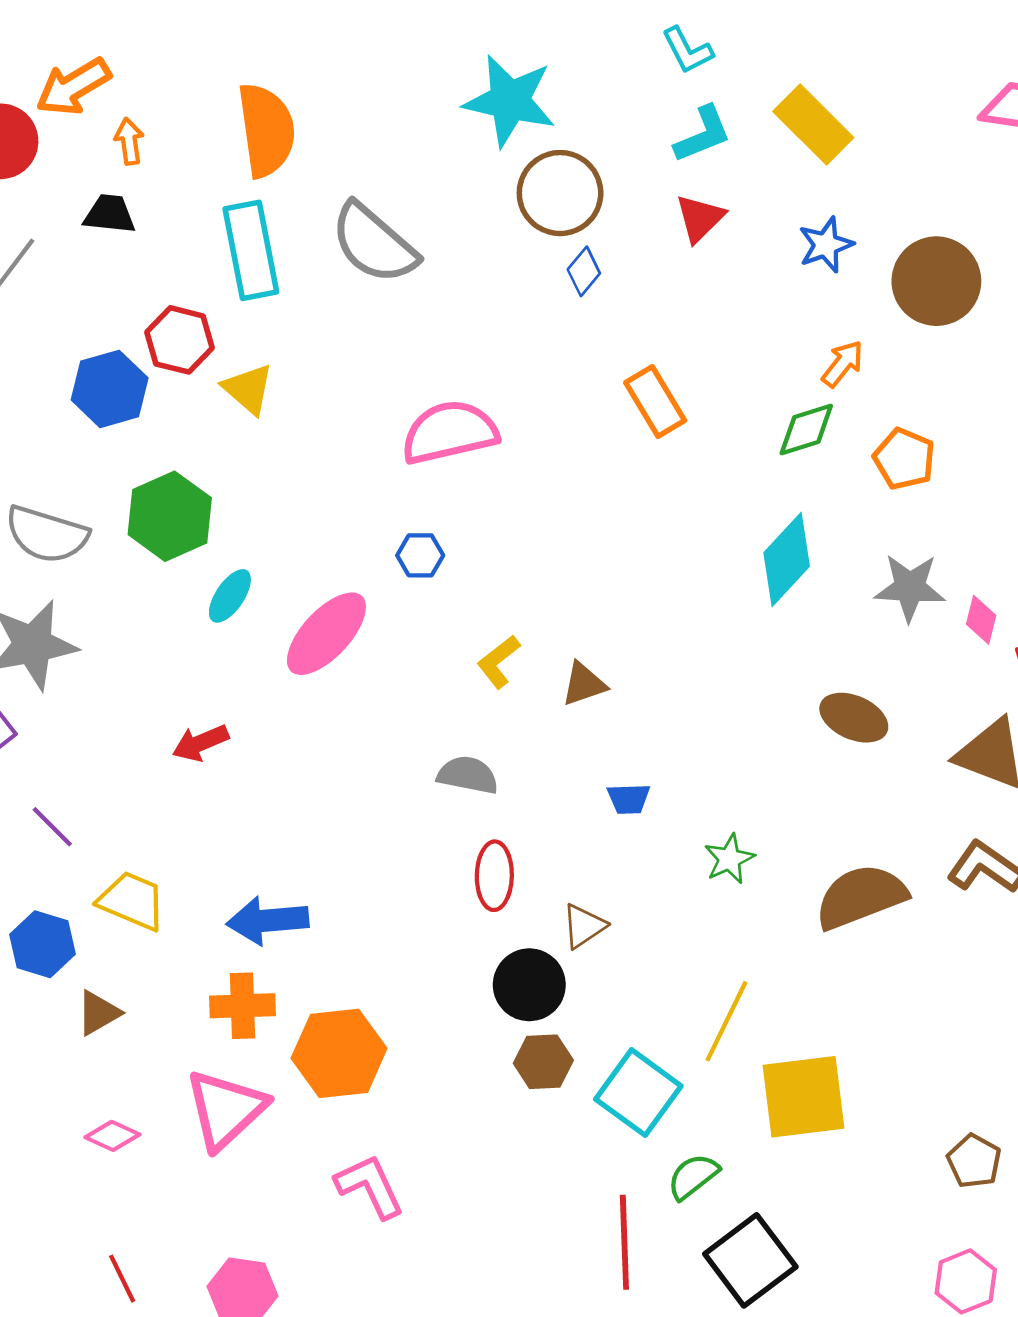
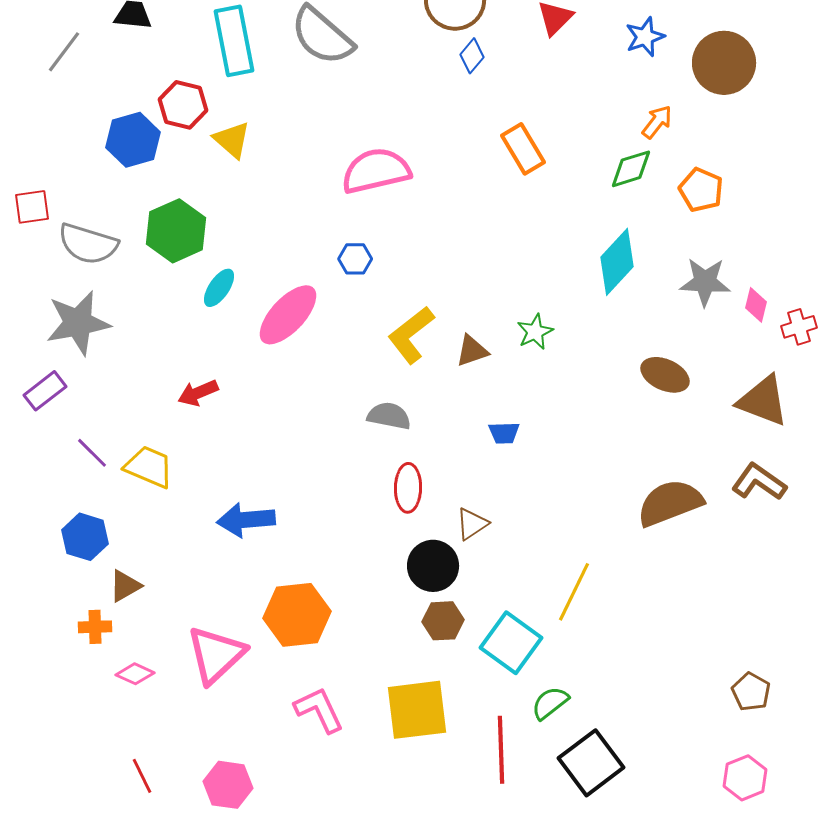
yellow L-shape: (499, 662) -> (411, 335), size x1.5
green star: (729, 859) -> (535, 332), moved
yellow trapezoid: (132, 901) -> (149, 467), moved
orange cross: (243, 1006) -> (95, 627), moved, size x0.7
yellow square: (803, 1097) -> (417, 710), moved

